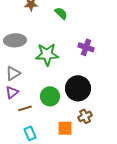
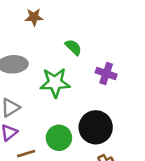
green semicircle: (61, 13) -> (73, 47), moved

